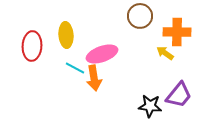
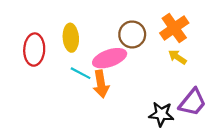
brown circle: (140, 16) -> (132, 34), moved
orange cross: (177, 32) -> (174, 28), moved, turned -36

